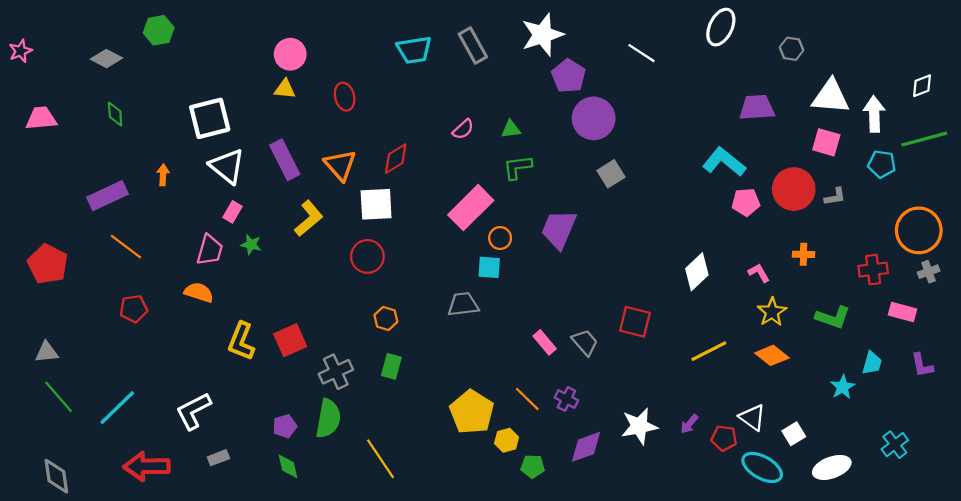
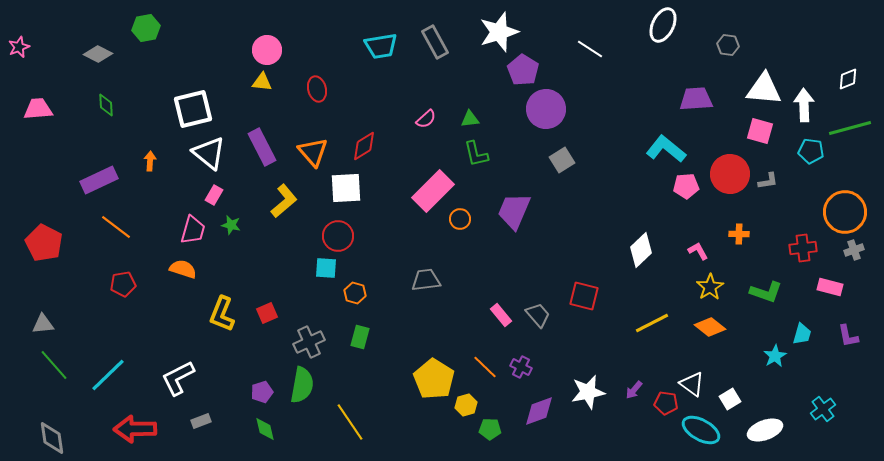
green L-shape: (517, 167) -> (476, 154), turned -96
cyan square: (489, 267) -> (326, 268), moved
red square: (290, 340) -> (267, 313), size x0.7

